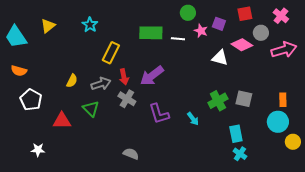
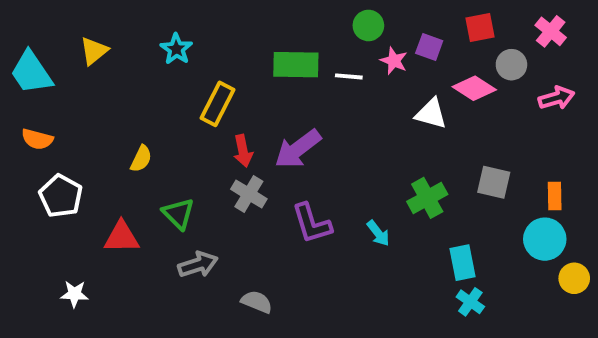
pink arrow: (284, 50) -> (557, 98), size x0.7
gray arrow: (101, 84) -> (198, 265), moved
gray square: (244, 99) -> (494, 182), moved

